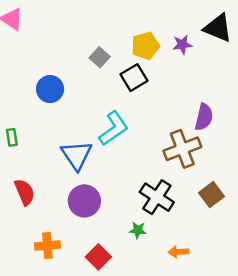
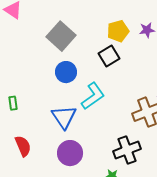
gray square: (100, 57) -> (61, 36), moved, size x1.8
blue circle: (50, 89) -> (66, 72), moved
black cross: (157, 197) -> (127, 150), turned 36

